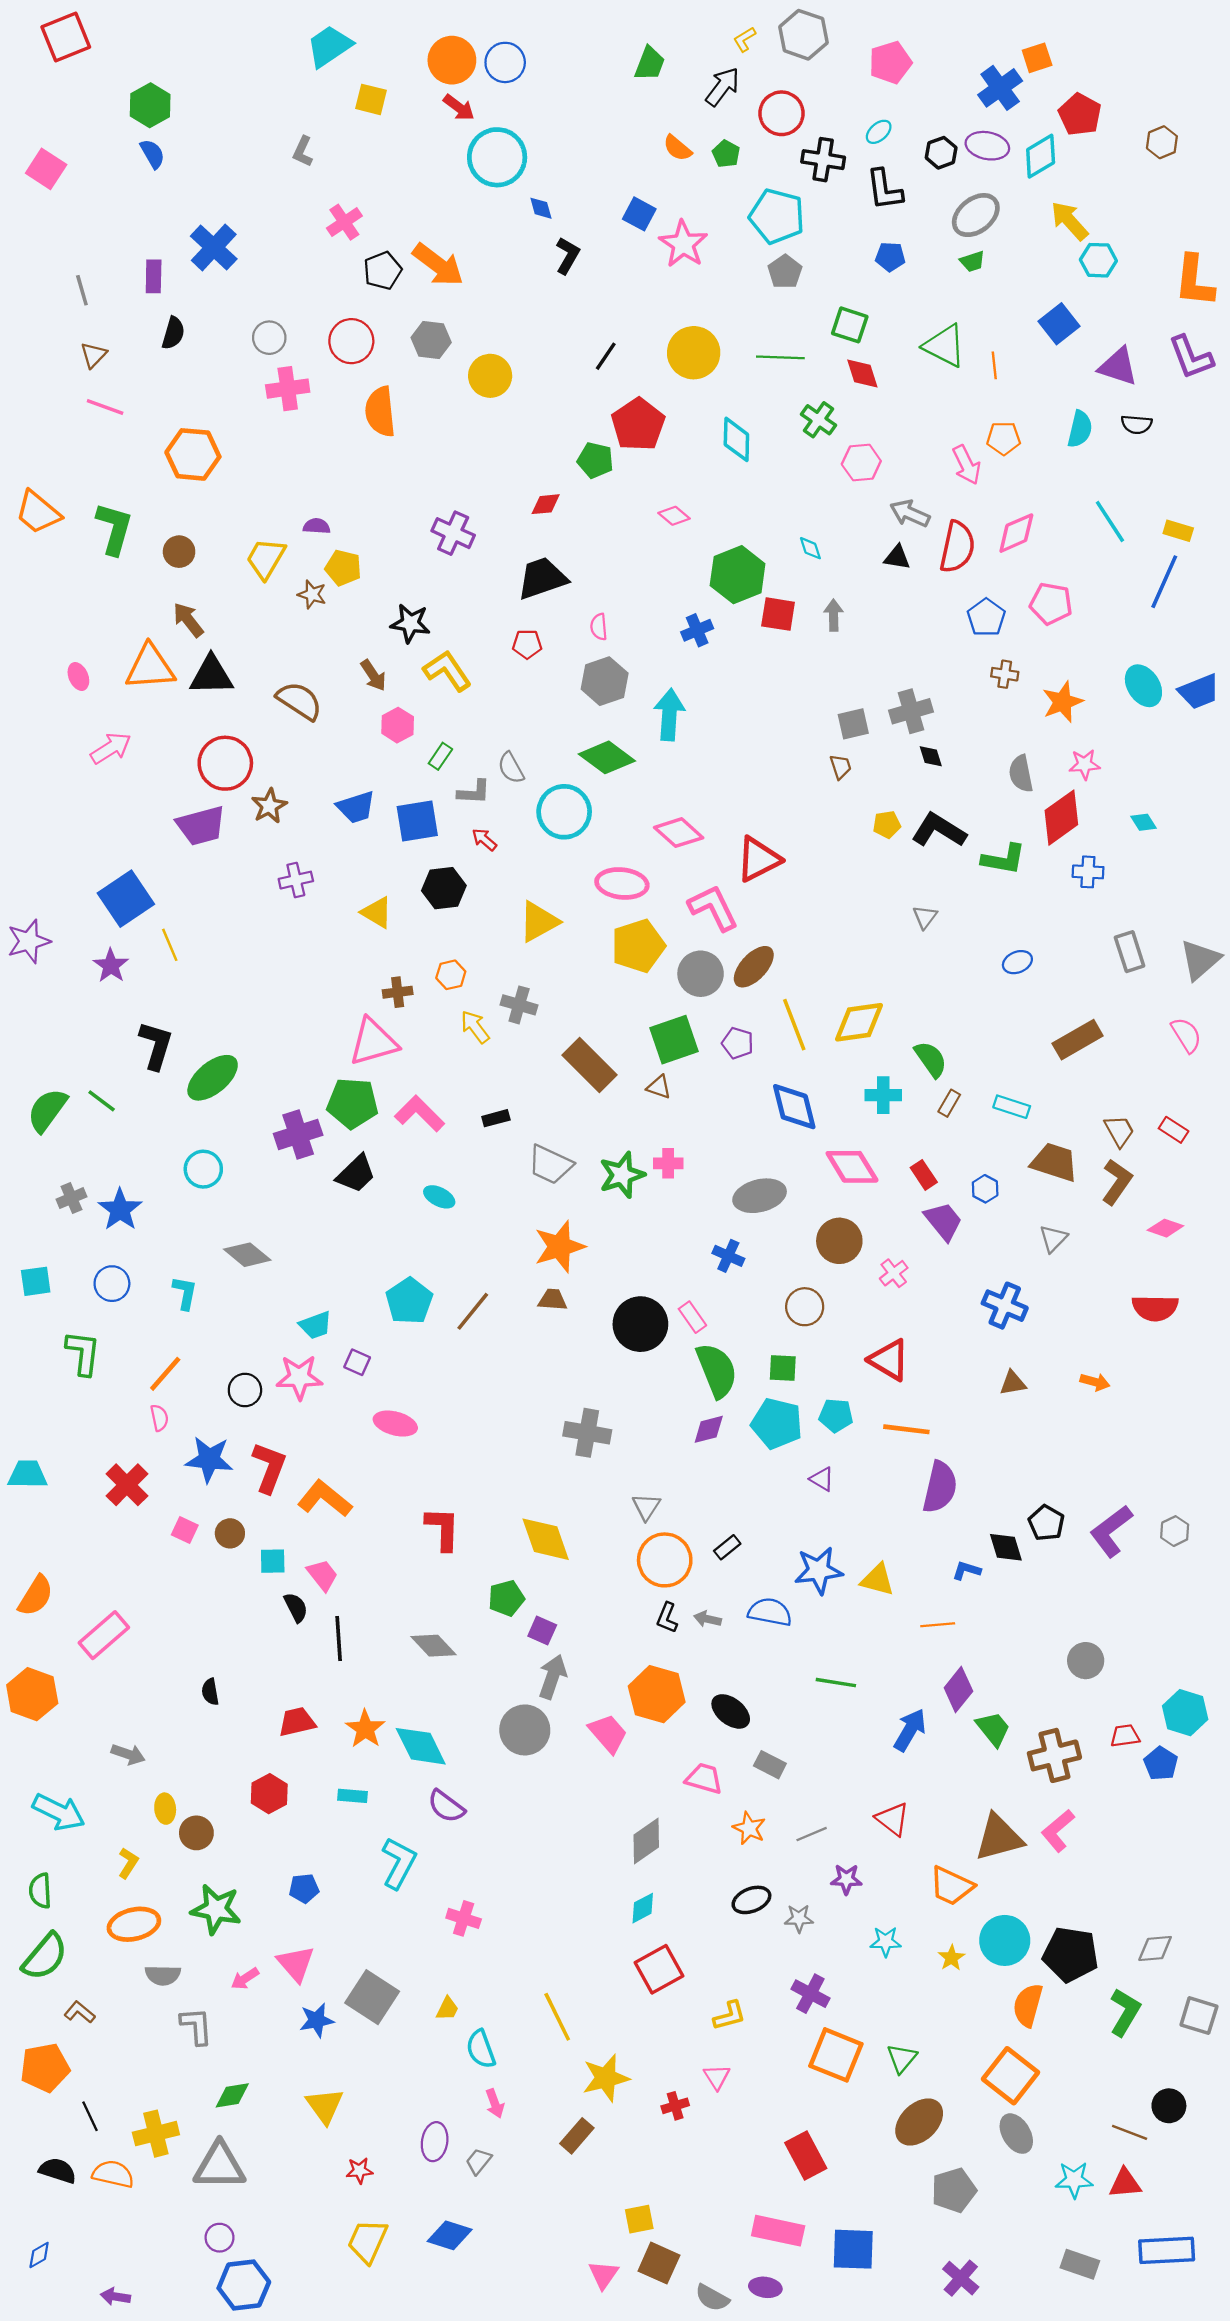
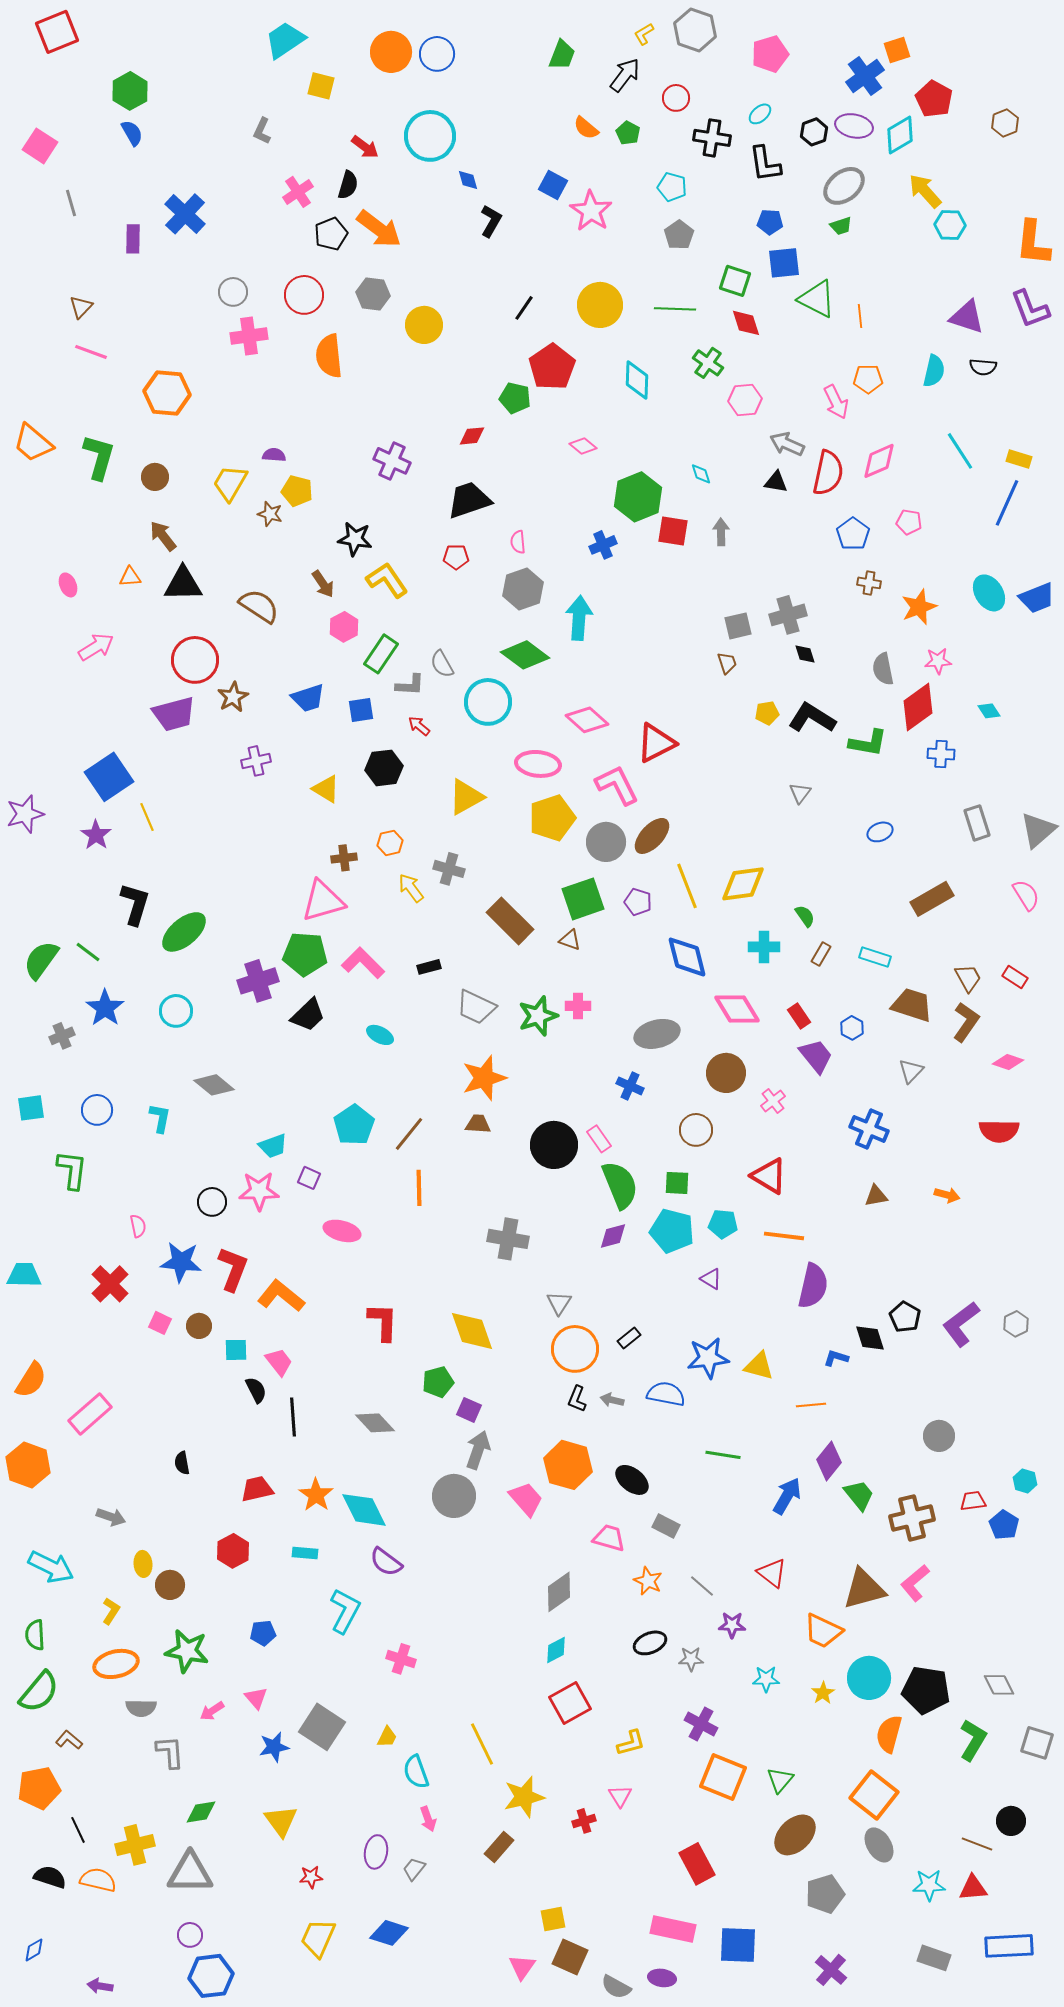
red arrow: (459, 108) -> (365, 147), moved
red circle: (782, 113) -> (676, 98), size x0.7
cyan pentagon: (777, 216) -> (672, 187), size x0.6
gray line: (82, 290) -> (71, 203), moved
blue square: (1059, 324) -> (784, 263), moved, turned 32
black semicircle: (173, 333) -> (348, 185), moved
pink pentagon: (1051, 604) -> (909, 522), size x0.7
orange triangle: (150, 667) -> (130, 577), size x0.5
green rectangle: (440, 756) -> (381, 654), size x1.6
blue square: (417, 821) -> (361, 710), size x0.7
green semicircle: (931, 1059) -> (805, 916), size x0.7
blue star: (120, 1210) -> (105, 1008), moved
orange line: (165, 1374) -> (419, 1188), moved, turned -42
cyan hexagon: (1185, 1713) -> (1025, 1481), size x0.6
gray line: (812, 1834) -> (702, 1586), turned 64
gray diamond: (1155, 1949) -> (999, 1685), turned 68
pink triangle: (296, 1964) -> (256, 1698), size x0.7

